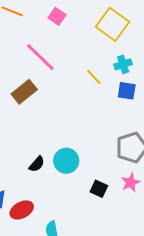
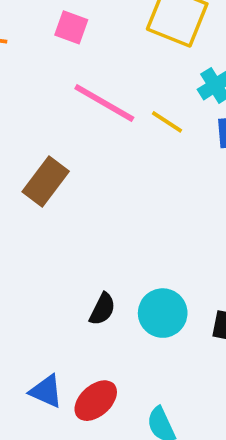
pink line: (40, 57) -> (104, 103), moved
cyan circle: (66, 161) -> (163, 313), moved

